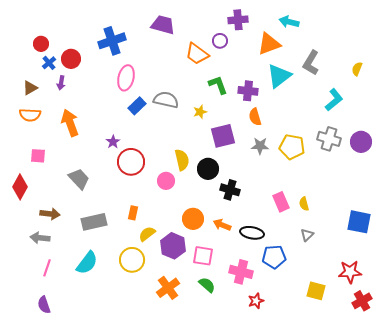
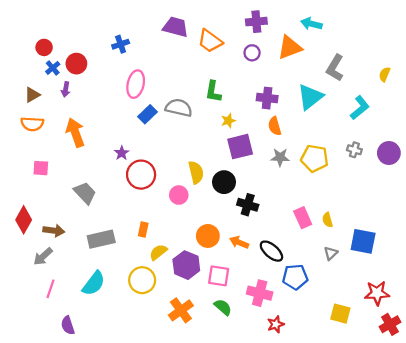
blue cross: (112, 41) -> (121, 44), size x0.6
purple circle: (220, 41) -> (252, 53), moved
orange trapezoid: (197, 54) -> (210, 41), moved
cyan triangle: (279, 76) -> (310, 97), moved
green L-shape: (218, 85) -> (213, 92), moved, turned -150
yellow star: (200, 112) -> (228, 121), moved
gray cross: (329, 139) -> (354, 150), size x0.6
red diamond: (20, 187) -> (24, 220), moved
blue square: (359, 222) -> (363, 241), moved
black ellipse: (252, 233) -> (271, 251), turned 30
gray arrow: (40, 238) -> (43, 256), turned -48
purple semicircle: (44, 305) -> (68, 325), moved

